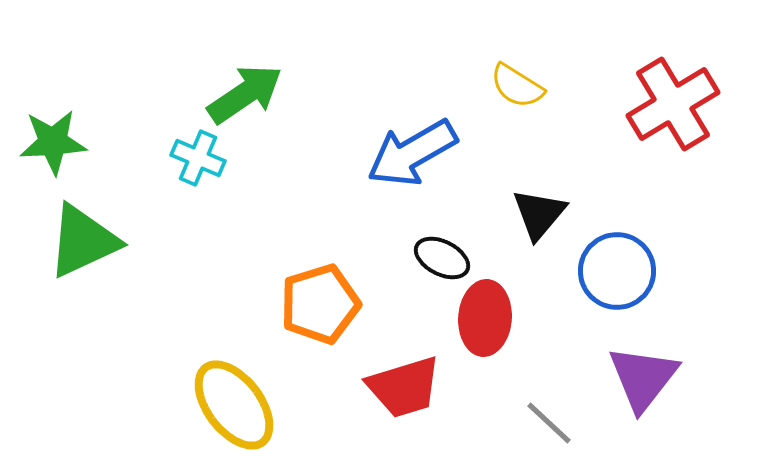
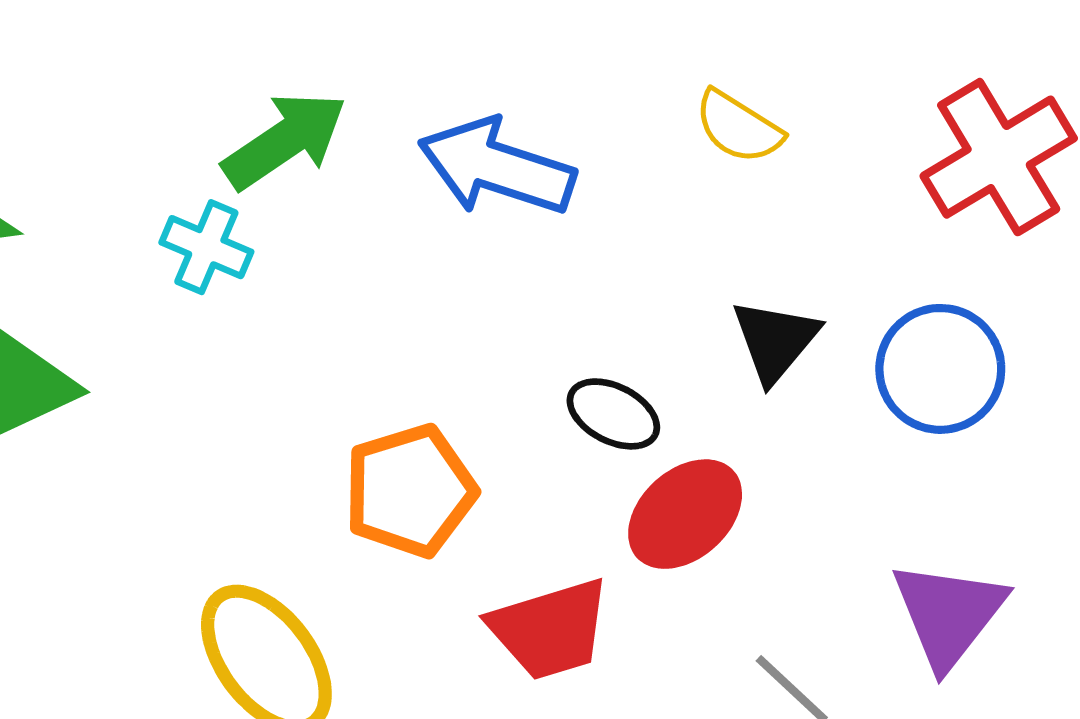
blue arrow: (412, 153) -> (497, 167), moved, turned 48
blue circle: (617, 271) -> (940, 369), moved
red ellipse: (485, 318) -> (685, 514), turned 44

